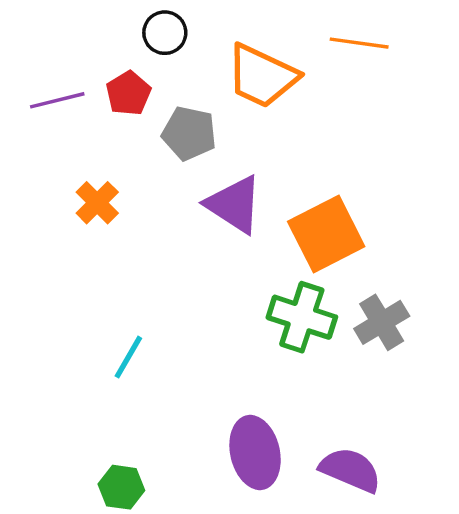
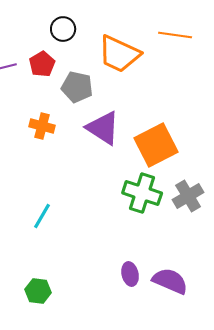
orange cross: (97, 203) -> (42, 126), moved, turned -30
purple ellipse: (255, 452) -> (130, 274), moved, size x0.6

